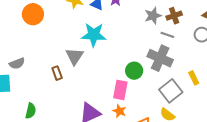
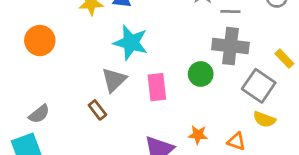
cyan star: (94, 35) -> (131, 43), turned 30
gray triangle: (75, 56) -> (114, 80), turned 30
pink rectangle: (120, 90) -> (157, 87), moved

